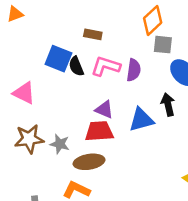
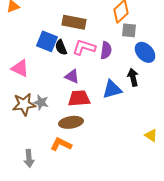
brown rectangle: (93, 34) -> (74, 22), size x1.6
purple triangle: (104, 110) -> (72, 76), moved
gray star: (60, 144) -> (41, 102), moved

